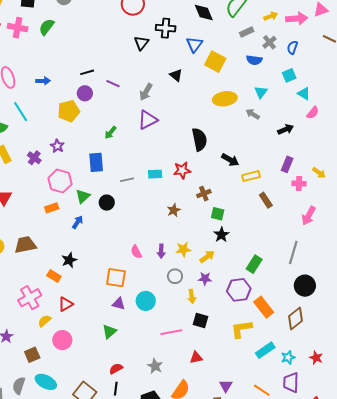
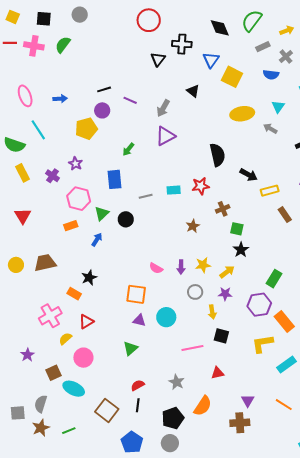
pink semicircle: (136, 252) -> (156, 268), turned -32
cyan ellipse: (46, 382) -> (74, 389), moved

